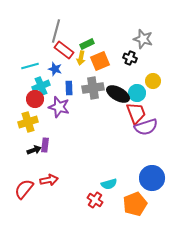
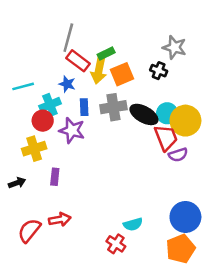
yellow arrow: (81, 58) -> (99, 71), size x1.5
cyan line: (30, 66) -> (23, 86), moved
yellow circle: (153, 81) -> (185, 121), moved, size x1.6
purple semicircle: (146, 127) -> (178, 155), size x0.7
black arrow: (34, 150) -> (17, 183), moved
orange pentagon: (135, 204) -> (181, 249), moved

